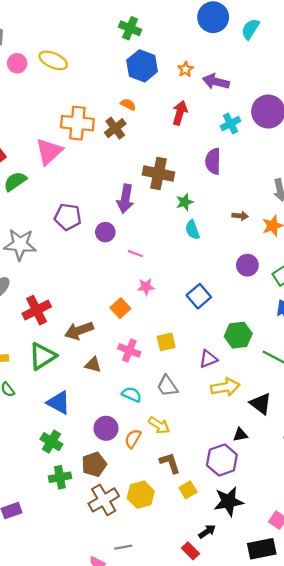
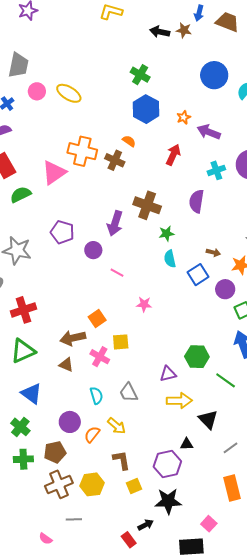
brown cross: (115, 128) -> (115, 160), turned -36
purple circle: (247, 265) -> (225, 289), moved
pink star: (146, 287) -> (144, 304), moved
blue square: (199, 296) -> (198, 275), moved
brown arrow: (79, 331) -> (73, 338), moved
yellow square: (166, 342) -> (121, 342), moved
cyan semicircle: (132, 394) -> (96, 396), turned 42
gray line: (123, 547) -> (74, 519), moved

